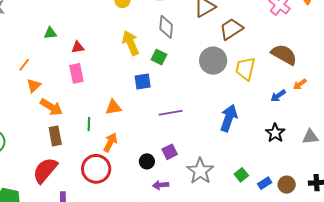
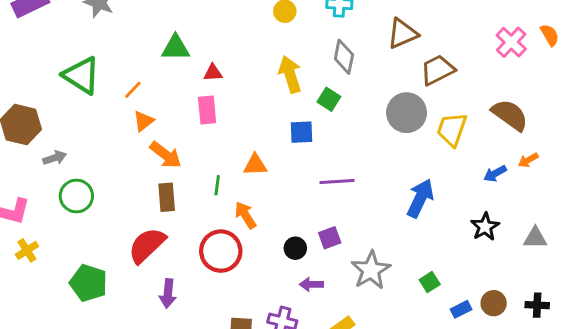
green triangle: (50, 33) -> (176, 48), size x1.5
orange arrow: (110, 142) -> (245, 215), turned -66
blue rectangle: (265, 183) -> (461, 309), moved

